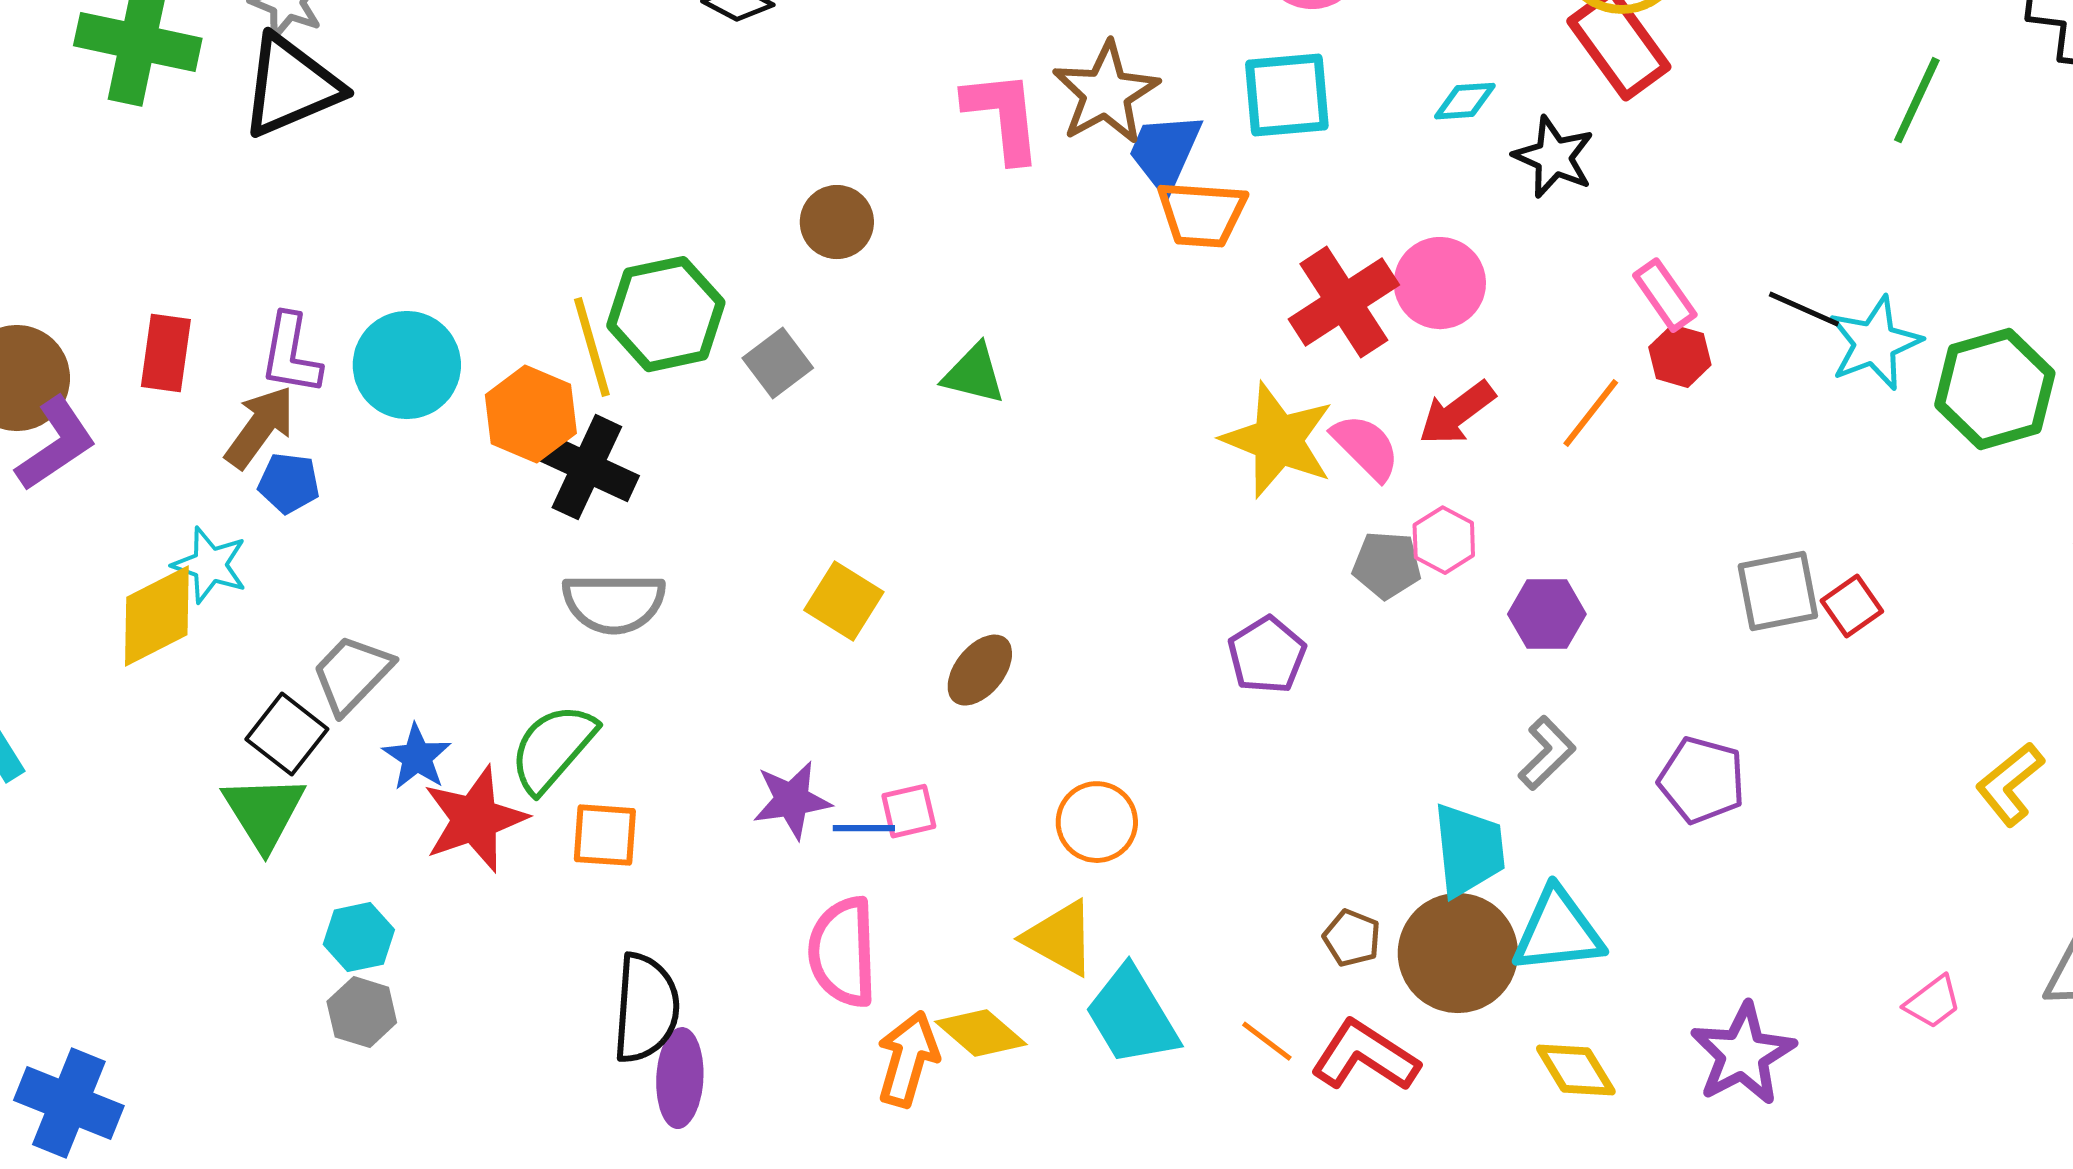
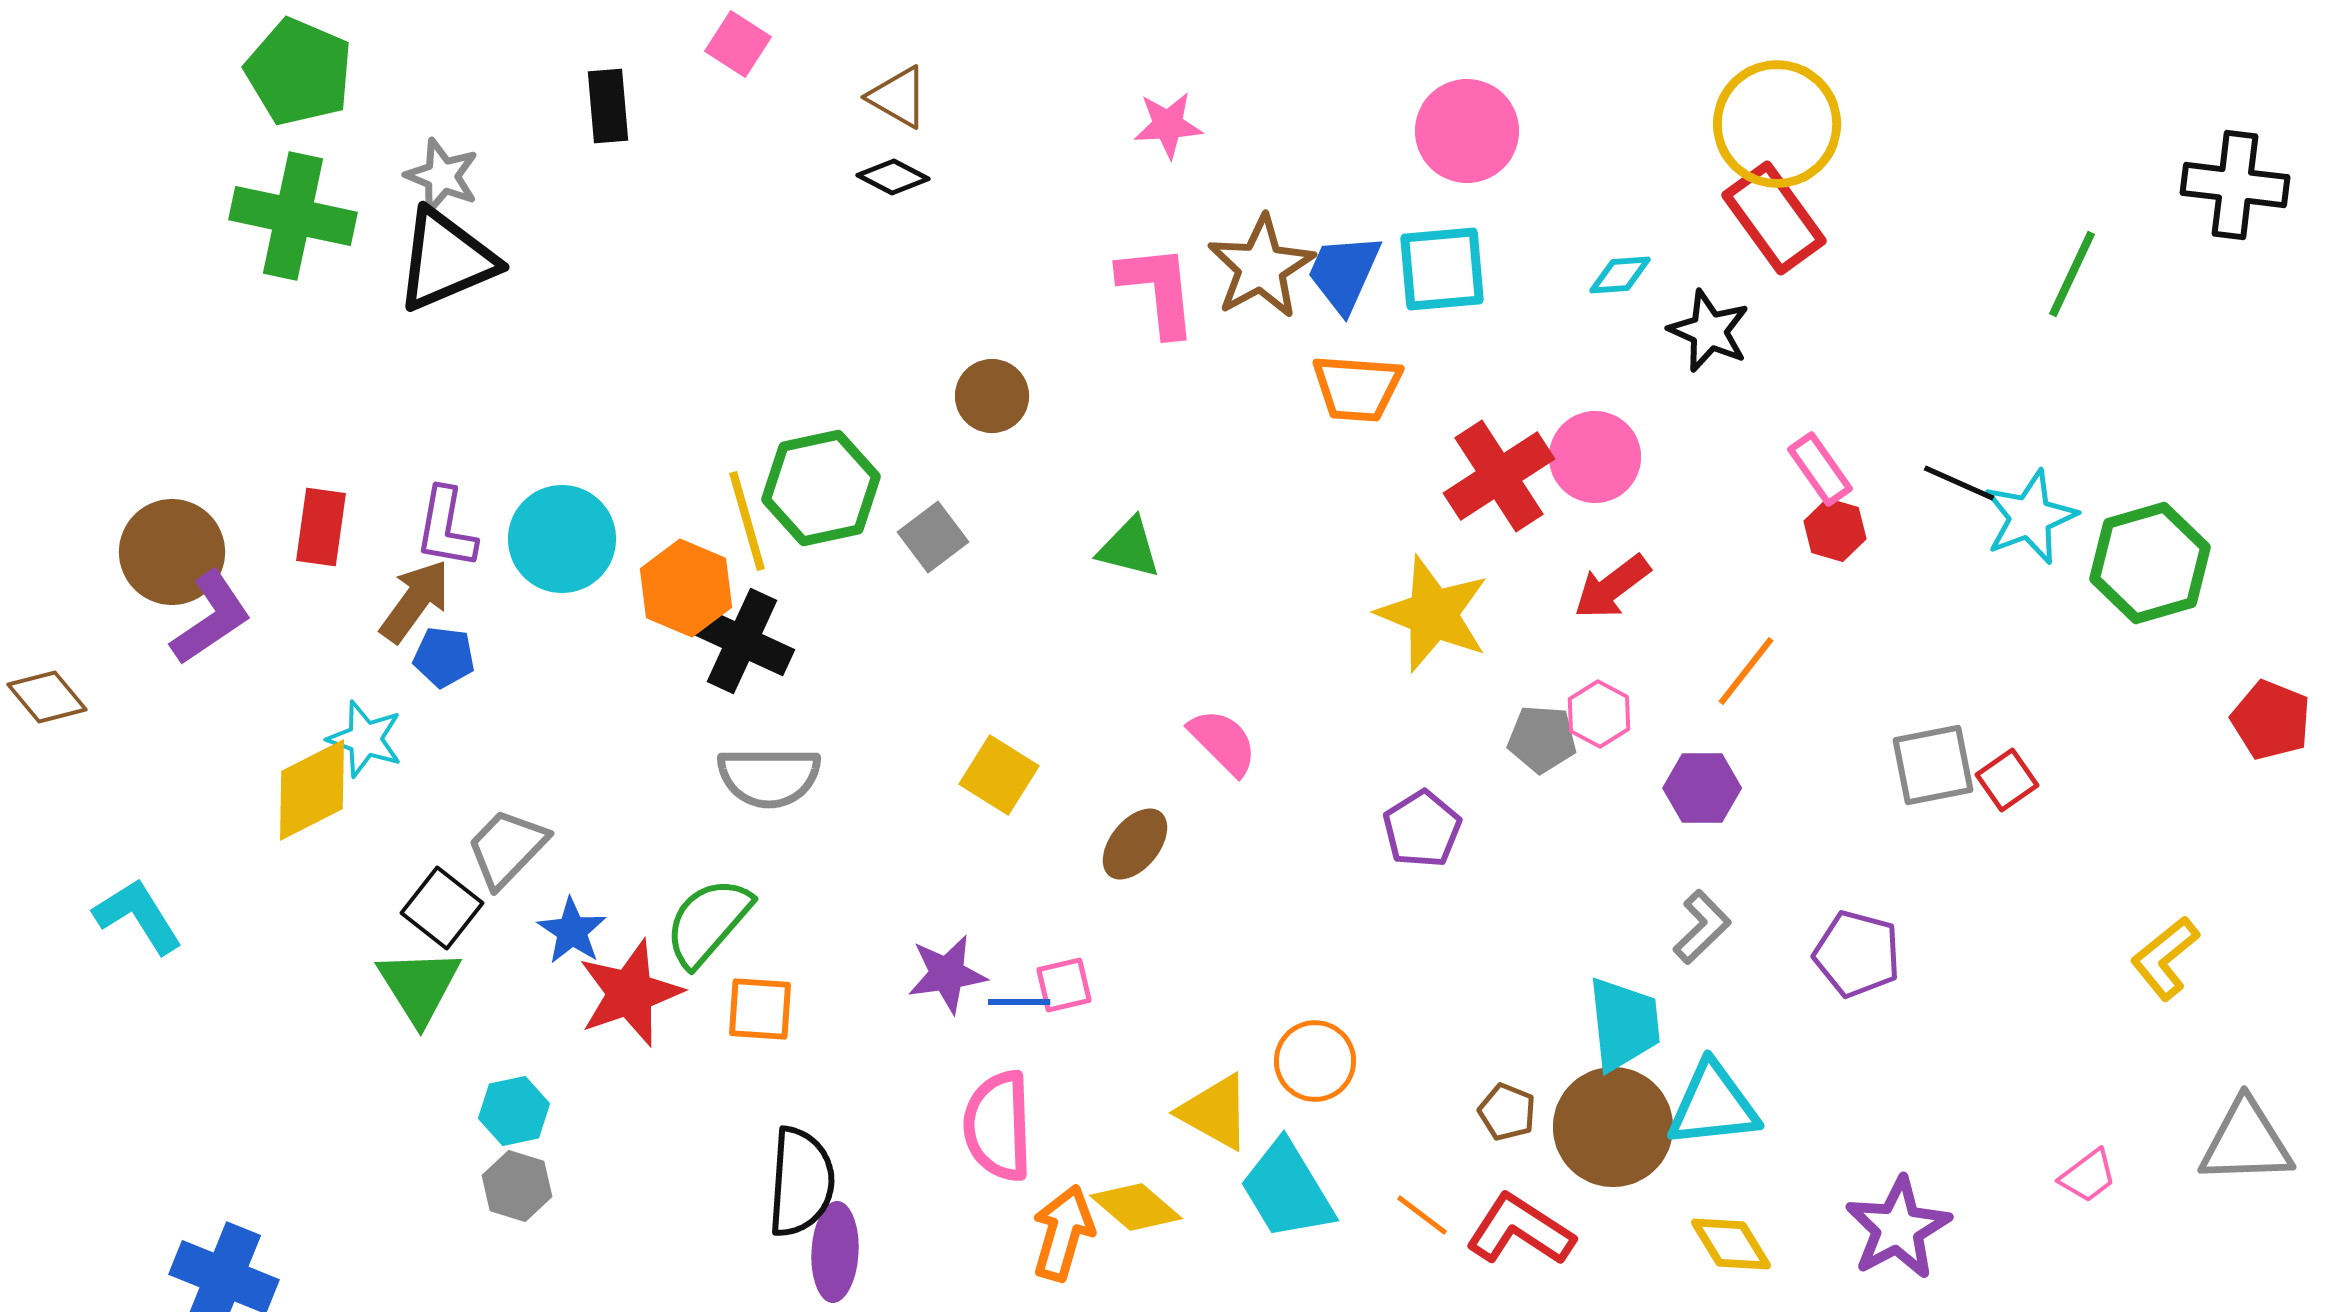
blue trapezoid: (1165, 152) -> (1344, 273), moved
orange line: (1591, 413) -> (1746, 671), moved
pink semicircle: (1366, 447) -> (1223, 742), moved
orange circle: (1097, 822) -> (1315, 1061), moved

